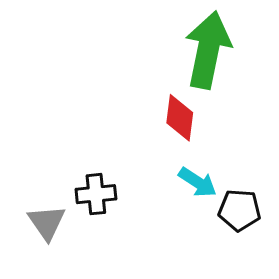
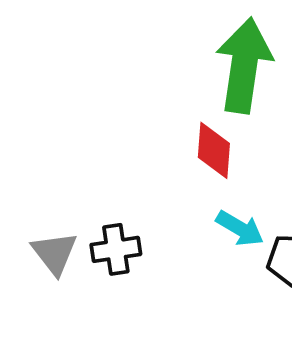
gray triangle: (47, 222) -> (55, 253), moved

